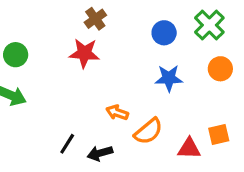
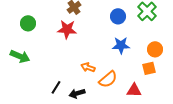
green circle: (16, 55) -> (28, 23), moved
orange circle: (220, 69) -> (155, 49), moved
orange square: (219, 134) -> (149, 68), moved

